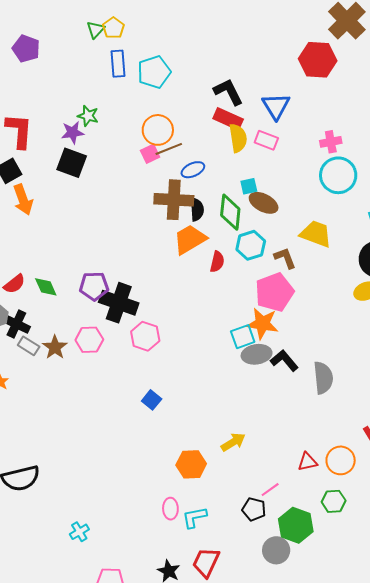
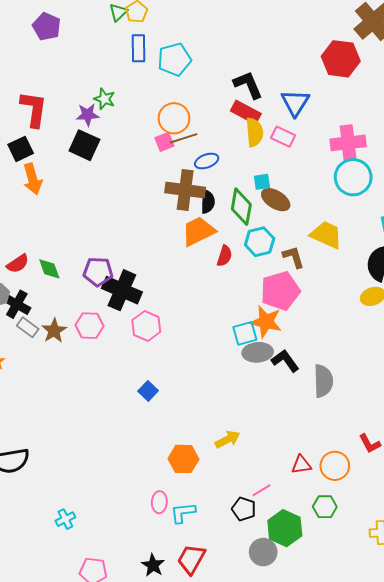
pink cross: (331, 142) -> (348, 143), size x1.6

